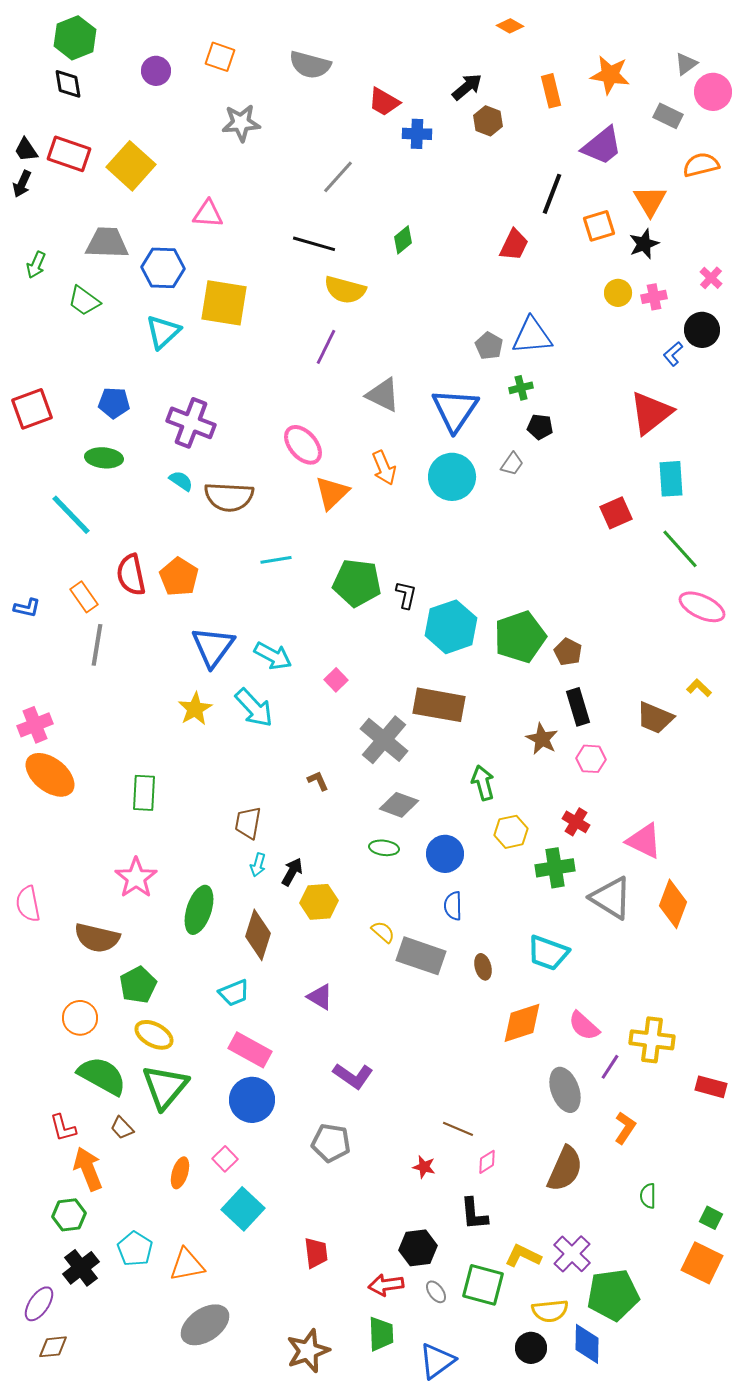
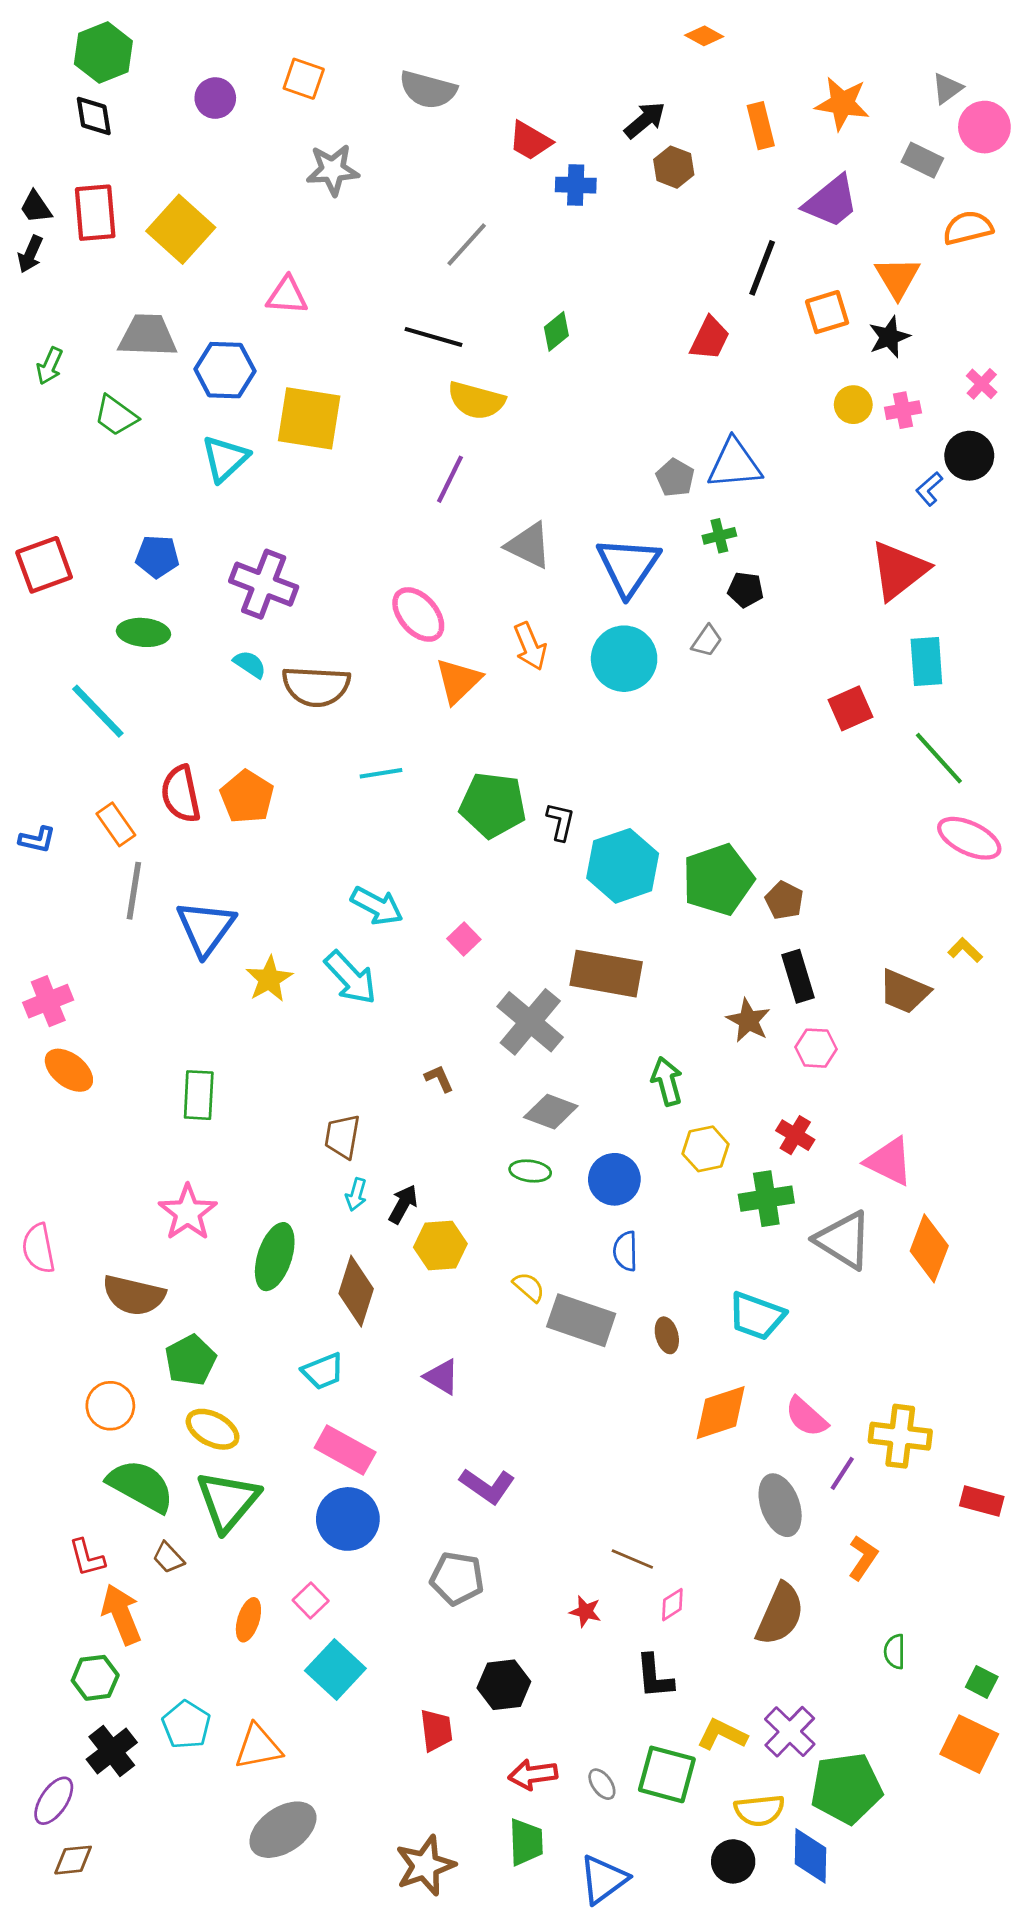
red rectangle: (69, 154) -> (95, 213), turned 66
blue triangle: (213, 647) -> (206, 928), moved
orange ellipse: (50, 775) -> (69, 1070), size x0.7
black hexagon: (418, 1248) -> (504, 1685), moved

